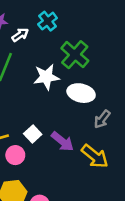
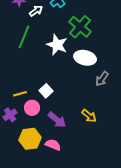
white star: (46, 77) -> (57, 45), turned 30
purple arrow: (62, 141) -> (57, 120), moved
yellow arrow: (95, 156) -> (89, 116), moved, size x0.7

